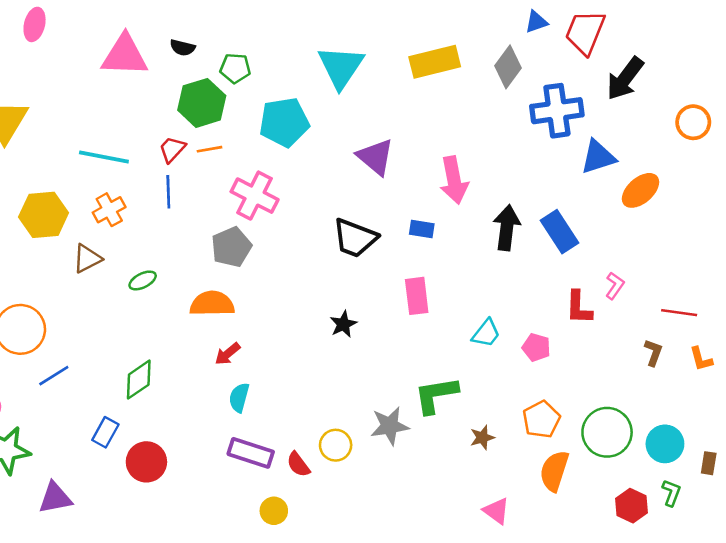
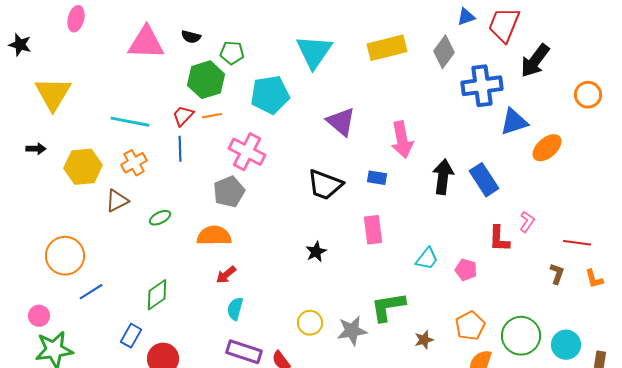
yellow circle: (336, 445) -> (310, 323), moved

